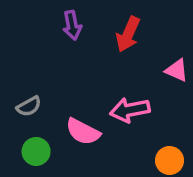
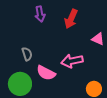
gray semicircle: (29, 106) -> (27, 54), moved, turned -80
green circle: (36, 151) -> (20, 84), size x1.5

